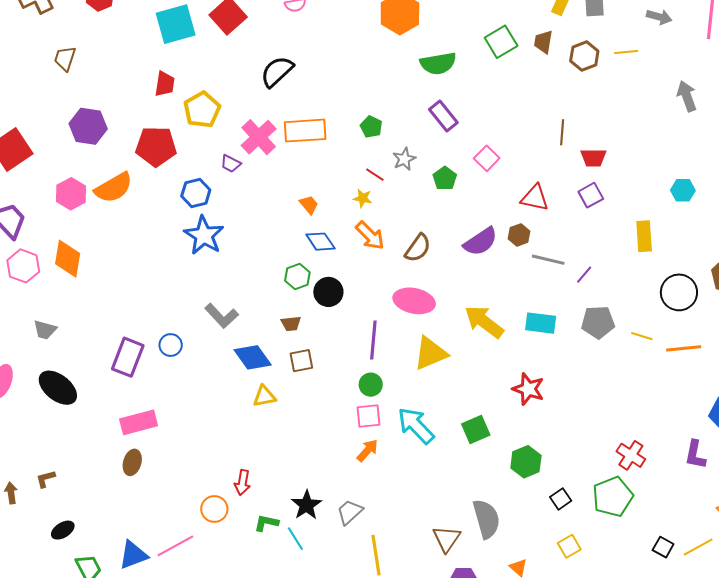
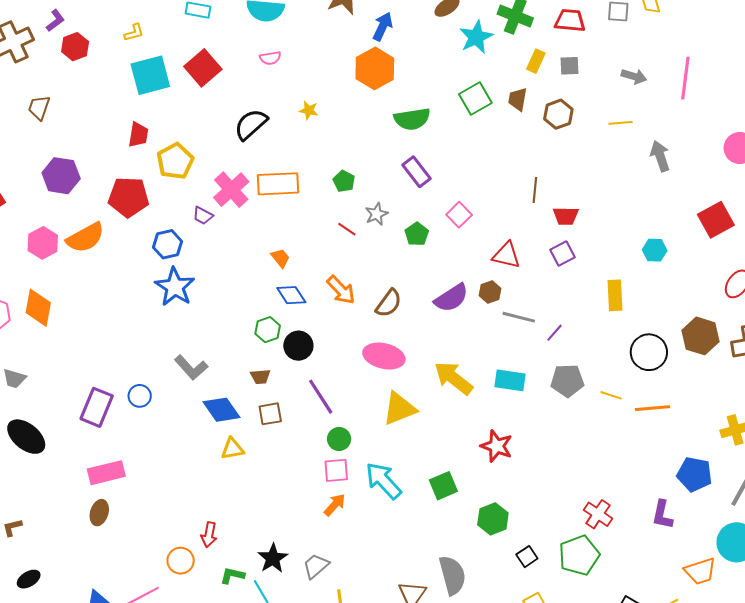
yellow line: (626, 52) -> (621, 123), moved
yellow star: (363, 198) -> (309, 110), moved
purple line: (373, 340) -> (321, 397), moved, turned -39

